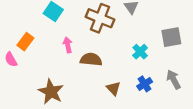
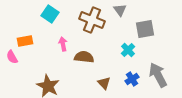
gray square: (171, 37) -> (145, 29), moved
orange rectangle: (25, 42) -> (25, 41), turned 42
gray arrow: (174, 79) -> (158, 75), size x1.4

